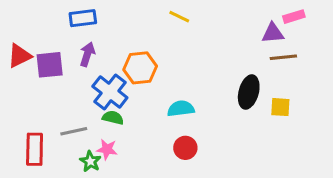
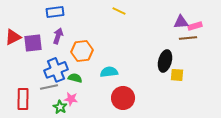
pink rectangle: (294, 17) -> (195, 26), moved
orange hexagon: (140, 68) -> (82, 51), moved
blue cross: (110, 92) -> (56, 70), moved, turned 30
yellow square: (280, 107) -> (177, 75), moved
cyan semicircle: (181, 109) -> (109, 72), moved
red circle: (185, 148) -> (123, 98), size x1.5

